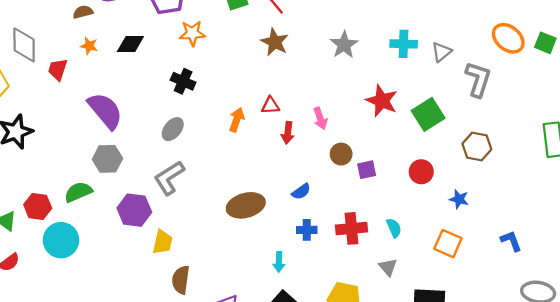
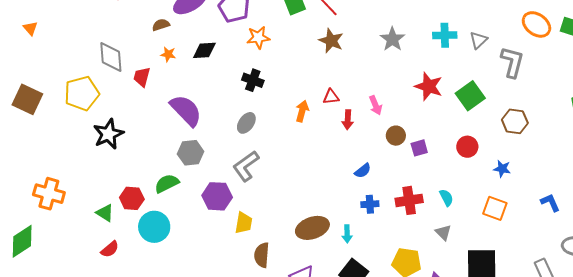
brown ellipse: (246, 205) -> (312, 228), moved

